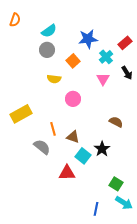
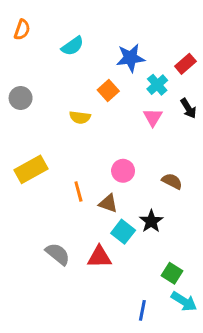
gray circle: (47, 50) -> (21, 98), moved
pink circle: (73, 99) -> (123, 171), moved
gray semicircle: (42, 147) -> (58, 254), moved

